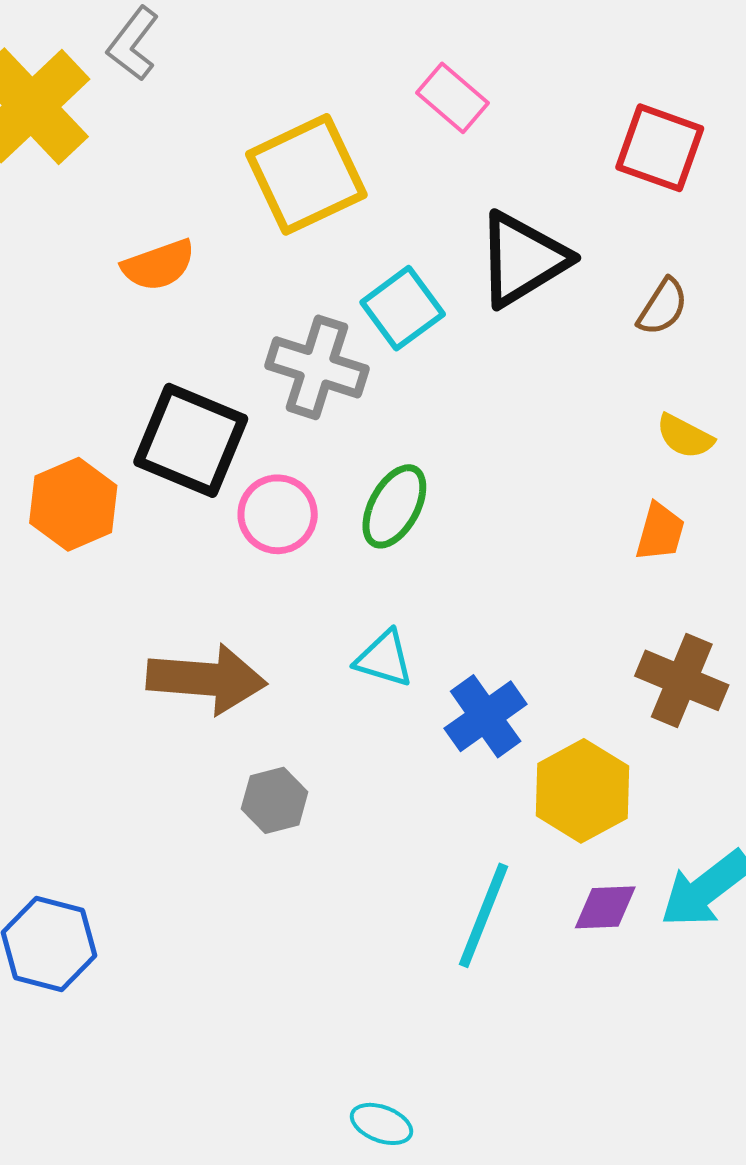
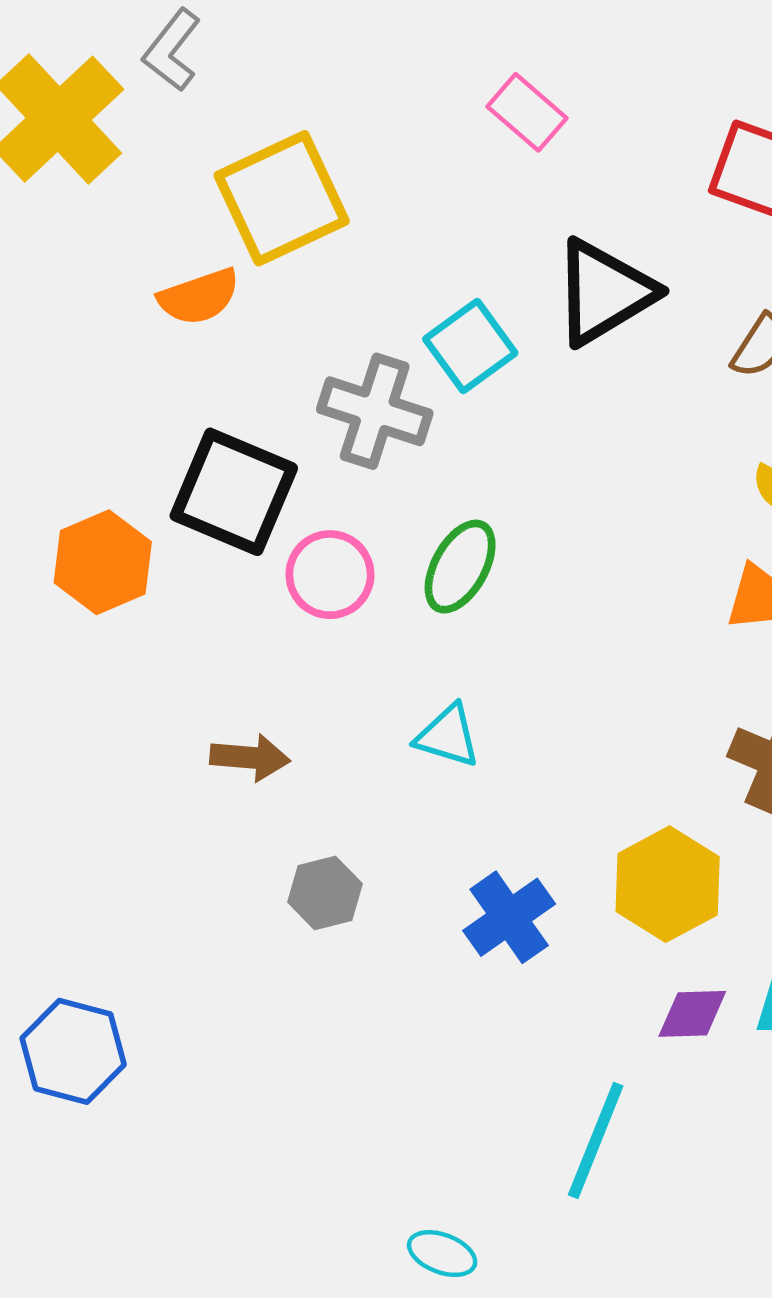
yellow square: (306, 174) -> (282, 198), moved
brown arrow: (207, 679) -> (250, 758), size x0.6
blue cross: (486, 716) -> (509, 917), moved
cyan line: (483, 915) -> (596, 1140), moved

